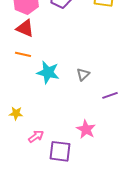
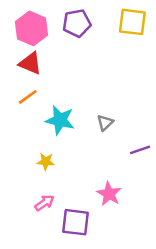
orange line: (23, 54) -> (28, 97), turned -49
yellow star: (16, 113) -> (46, 161), moved

